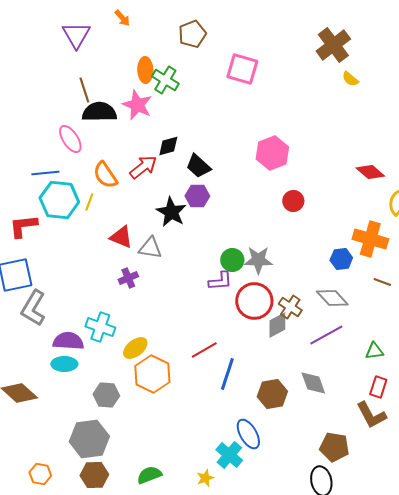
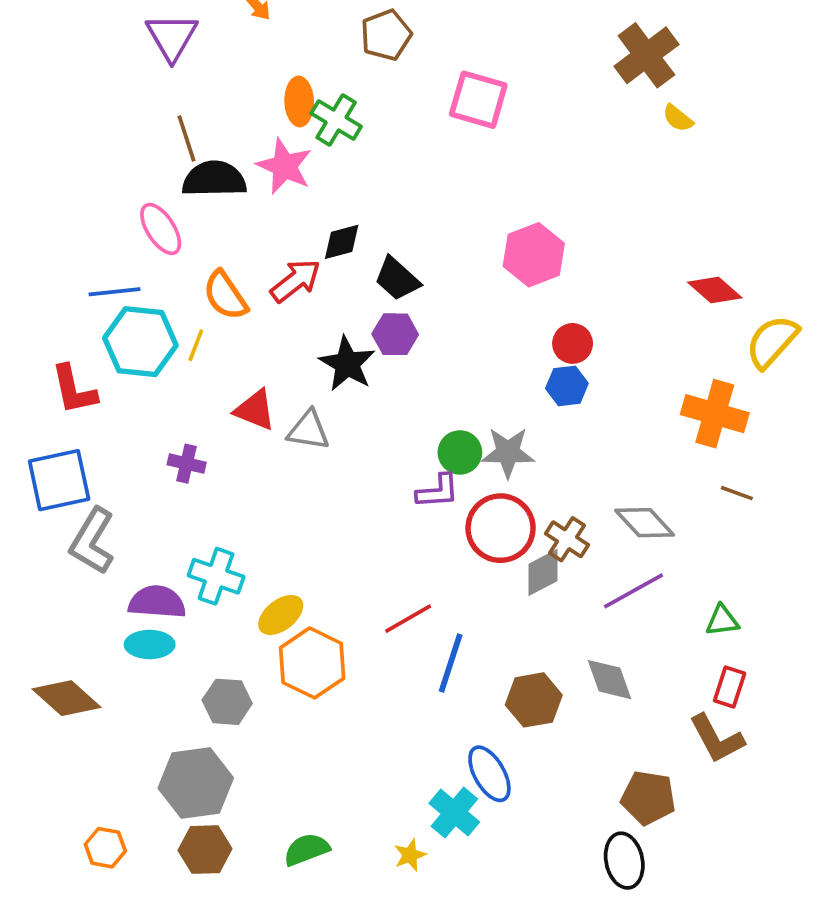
red L-shape: (23, 226) -> (74, 390), turned -96
blue hexagon: (341, 259) -> (567, 386), moved
purple cross: (128, 278) -> (187, 464), moved, turned 36

